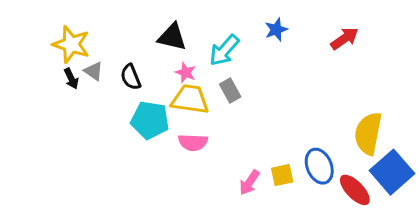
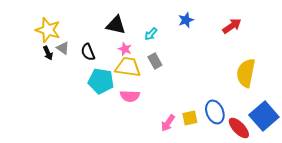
cyan arrow: (224, 50) -> (151, 34), size x0.6
yellow semicircle: (368, 133) -> (246, 73), moved

